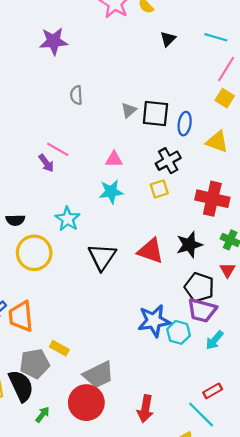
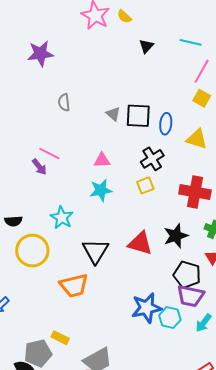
gray triangle: (129, 110) -> (113, 114), turned -35
orange trapezoid: (21, 316) -> (74, 286), moved, turned -96

